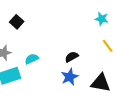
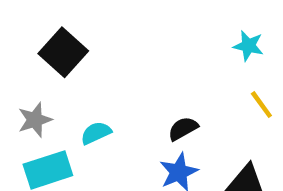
black square: (17, 22) -> (63, 52), size x1.5

